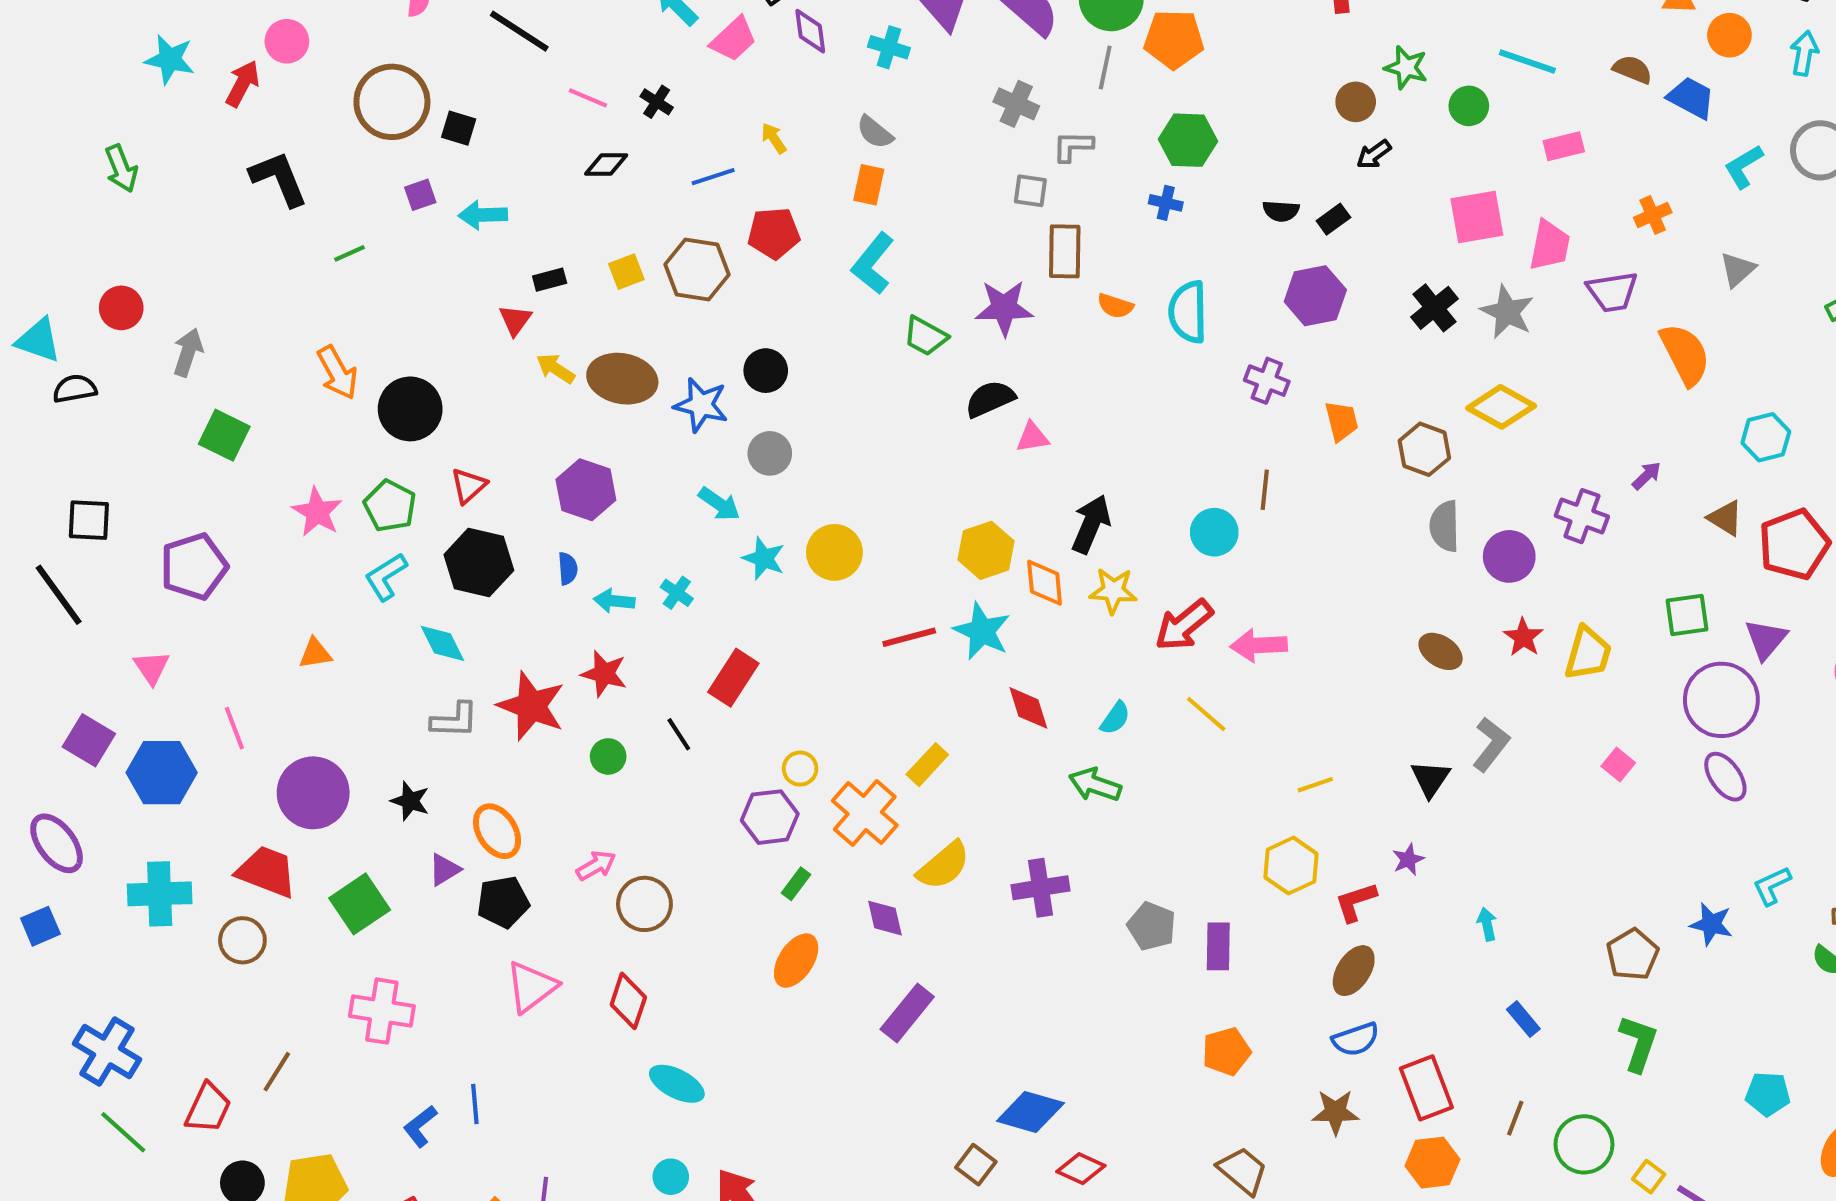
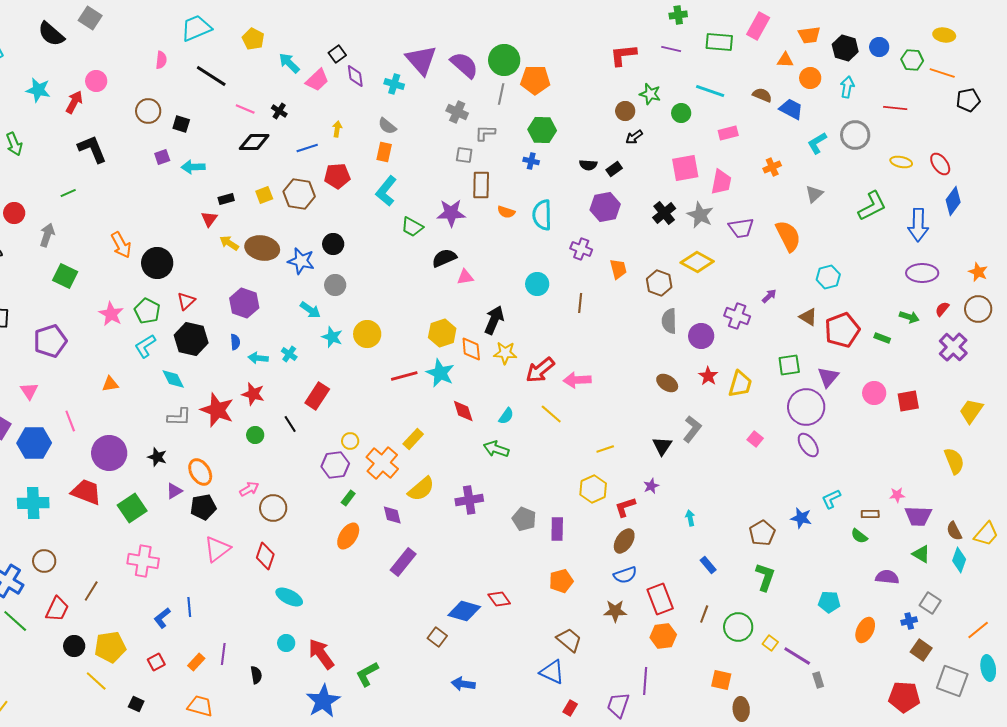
brown circle: (392, 102) -> (148, 111), size x0.7
yellow arrow: (774, 138) -> (337, 129), turned 42
black diamond: (606, 164) -> (254, 142), size x1.4
green line: (350, 253) -> (68, 193), moved
purple trapezoid: (1612, 292) -> (741, 228), moved
cyan circle: (1214, 532) -> (537, 284), moved
brown circle: (242, 940) -> (44, 561), moved
red diamond: (1081, 1169) -> (499, 599), moved, turned 30

